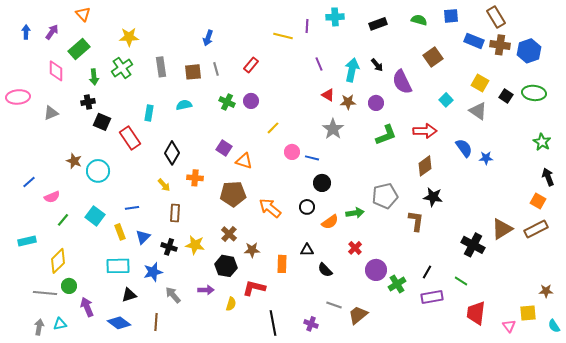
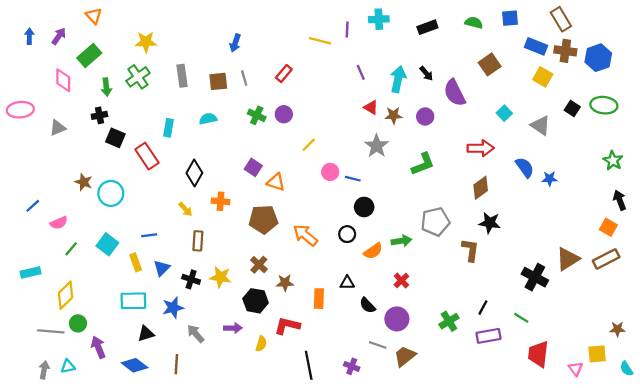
yellow square: (480, 83) -> (543, 77), moved
green L-shape: (386, 135) -> (423, 164), moved
purple circle: (376, 270) -> (397, 319), moved

